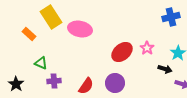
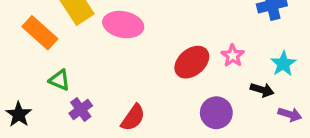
orange rectangle: (29, 34) -> (40, 33), size x1.5
purple cross: (54, 81) -> (81, 109), turned -32
purple circle: (115, 83) -> (216, 113), moved

